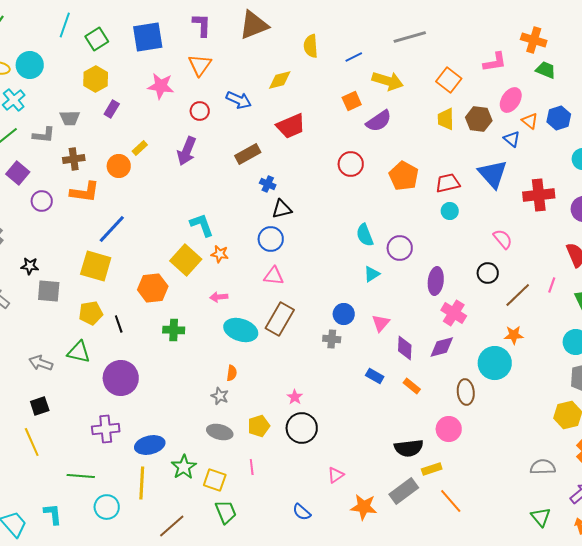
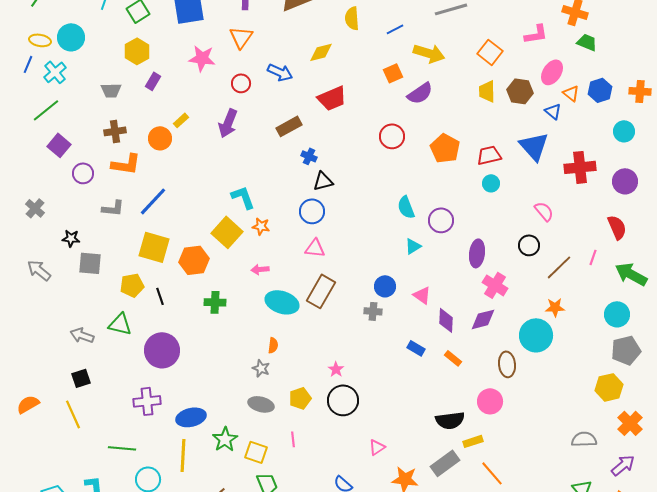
gray L-shape: (44, 135) -> (113, 208), moved
yellow square: (96, 266) -> (154, 247), moved
pink triangle: (381, 323) -> (422, 295), turned -36

